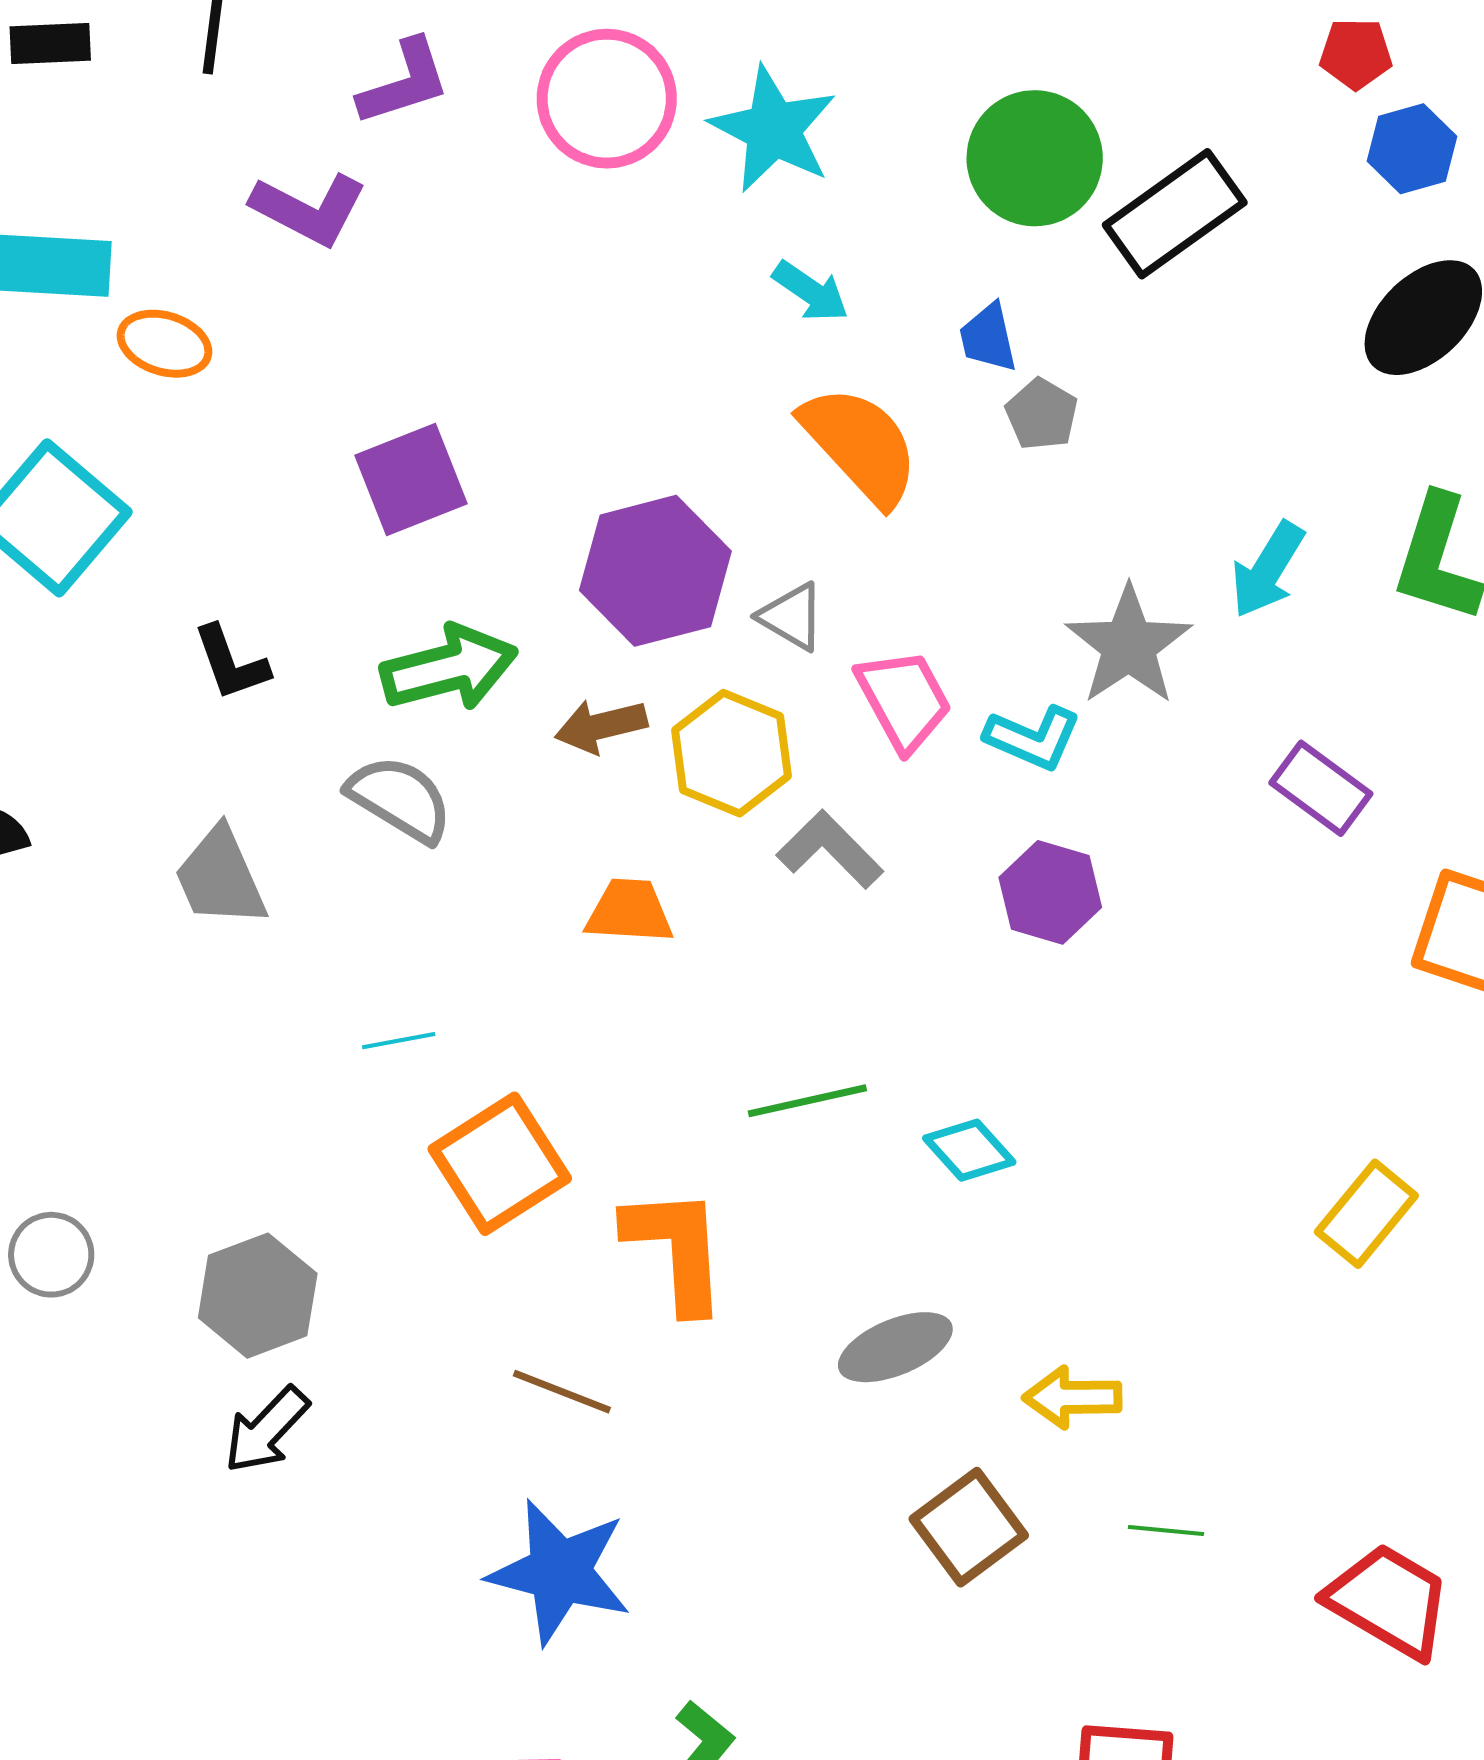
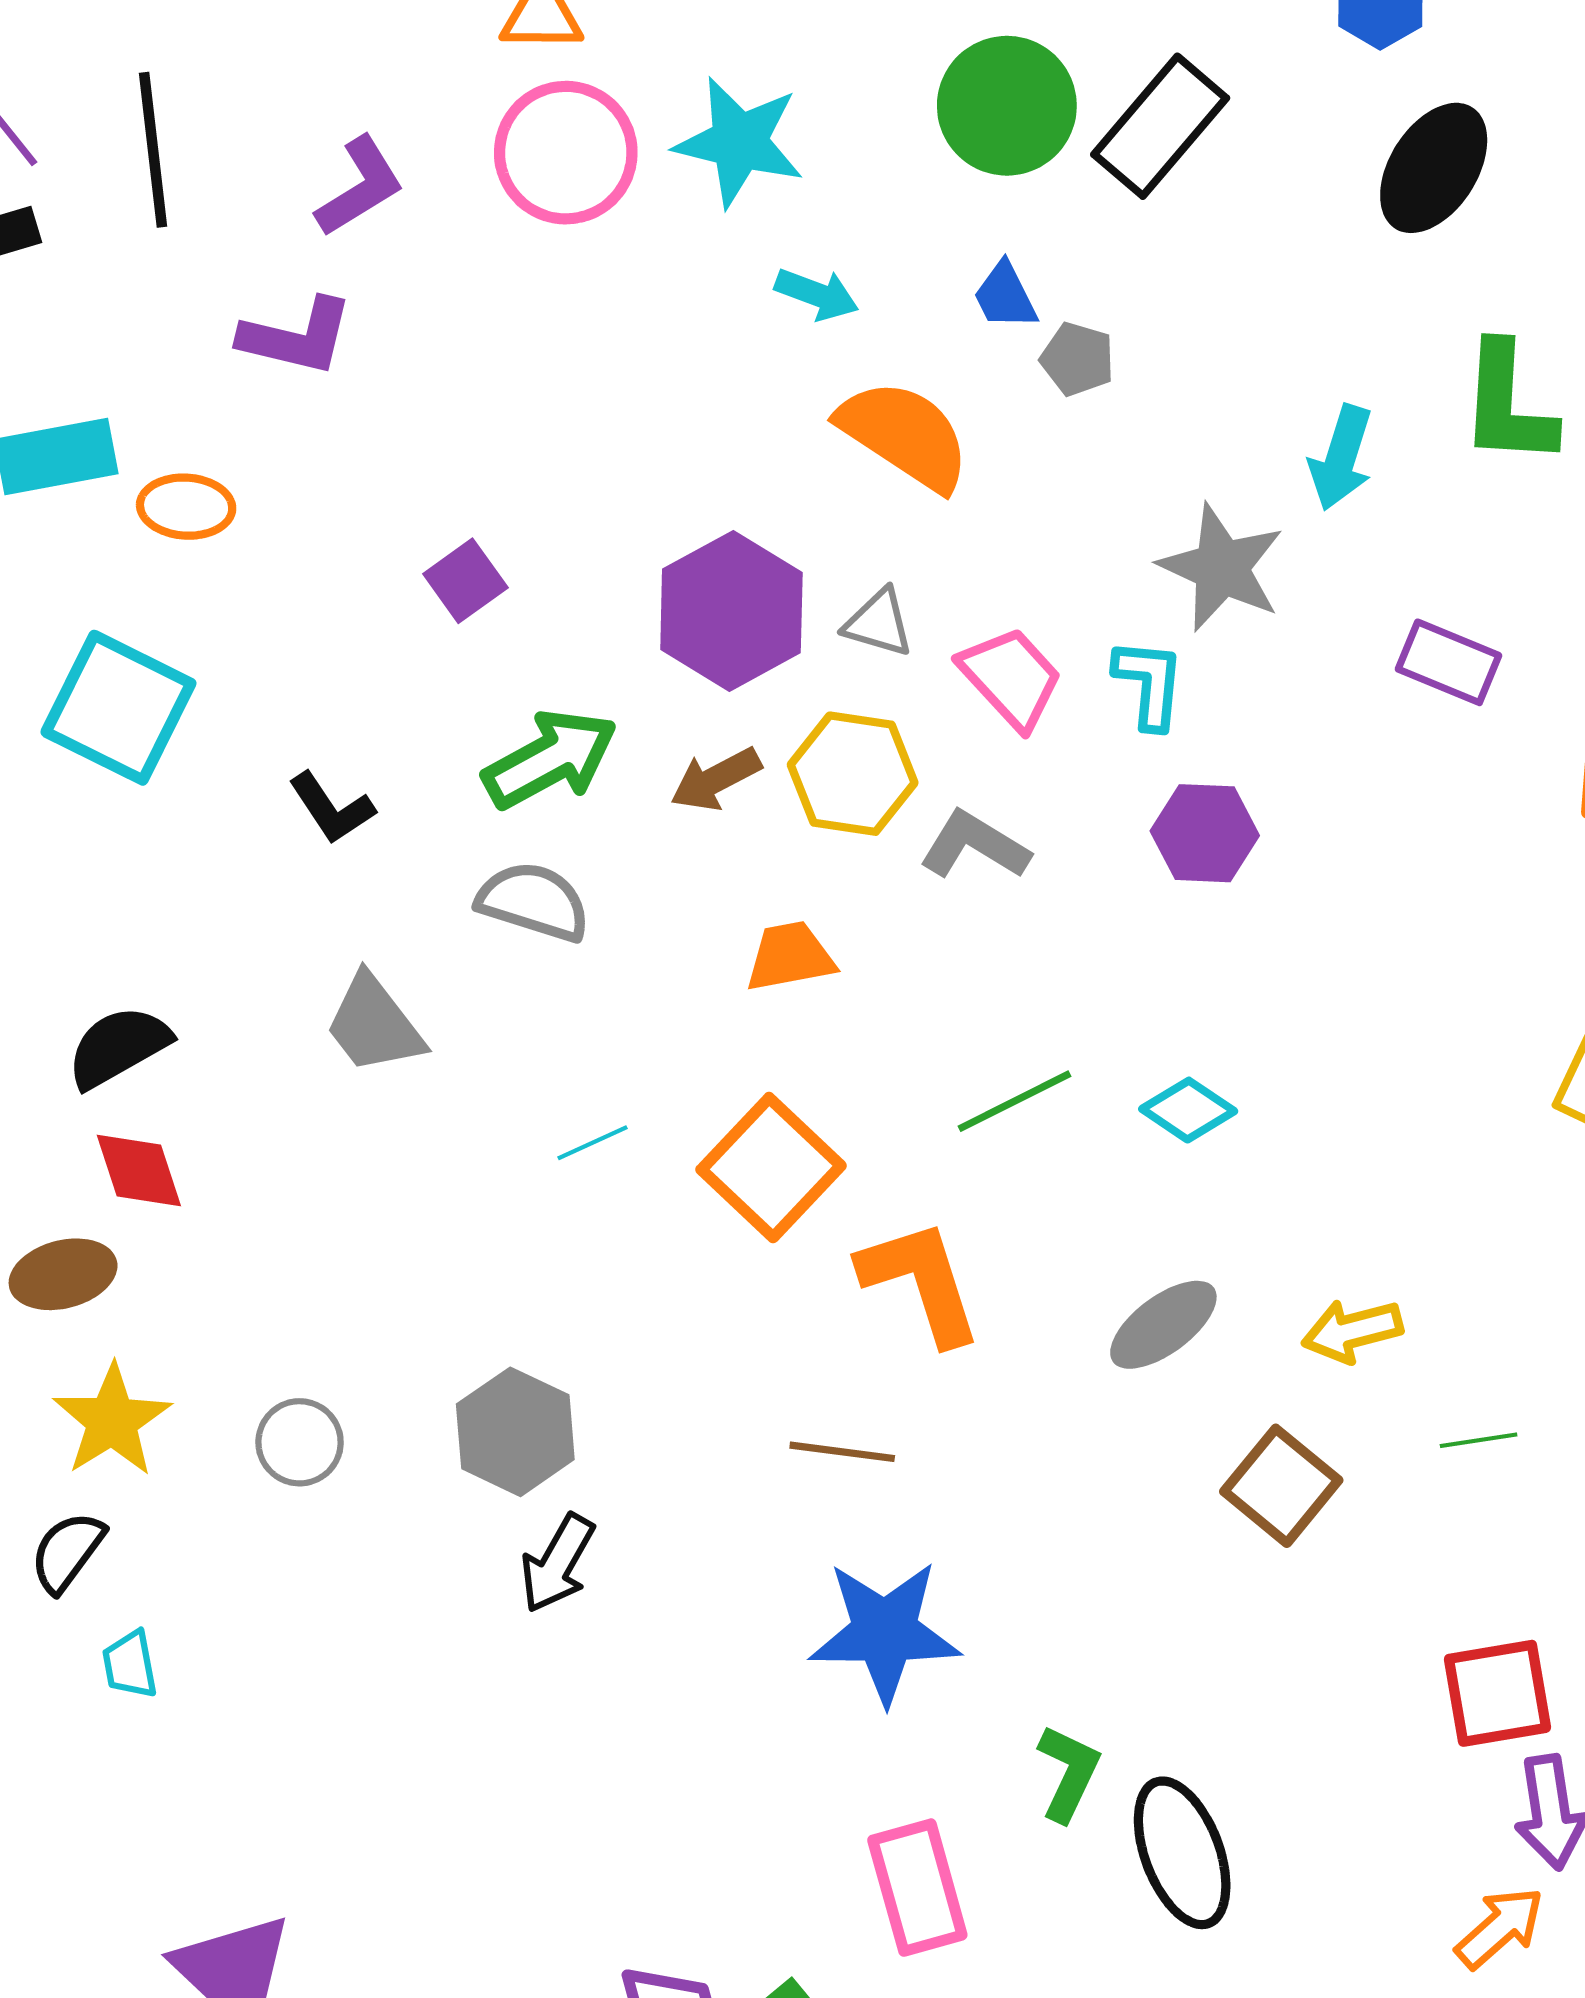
purple square: (411, 480) -> (465, 581), size x0.7
cyan L-shape: (1033, 738) -> (1149, 684), turned -94
orange square: (500, 1164) -> (771, 1168), moved

